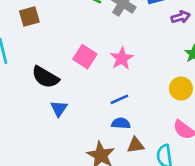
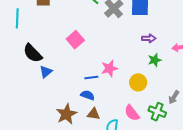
purple arrow: (181, 17) -> (149, 38), moved
pink star: (122, 58) -> (109, 68), moved
black semicircle: (45, 77) -> (33, 53), moved

